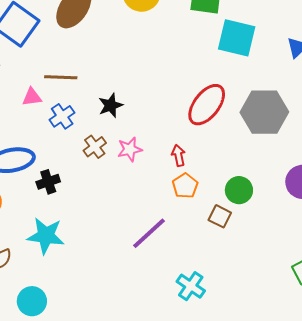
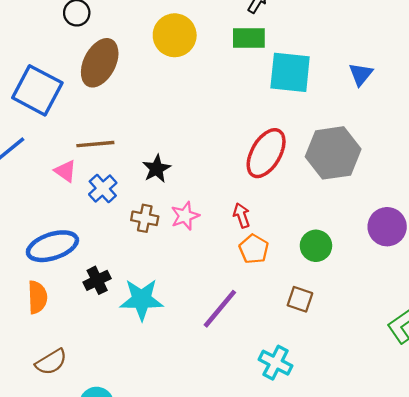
pink triangle: (32, 97) -> (65, 171), turned 50
brown cross: (95, 147) -> (145, 218), turned -35
black cross: (48, 182) -> (97, 280), moved
brown square: (220, 216) -> (300, 299), moved
cyan star: (46, 236) -> (142, 299), moved

